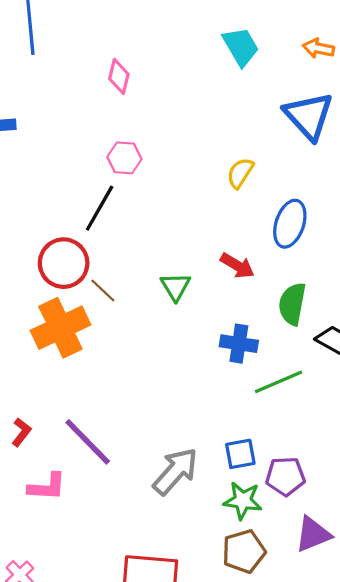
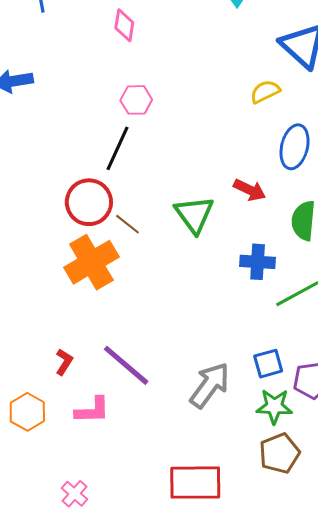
yellow semicircle: (240, 173) -> (265, 92), moved, turned 36
green triangle: (176, 287) -> (194, 214), size x1.4

